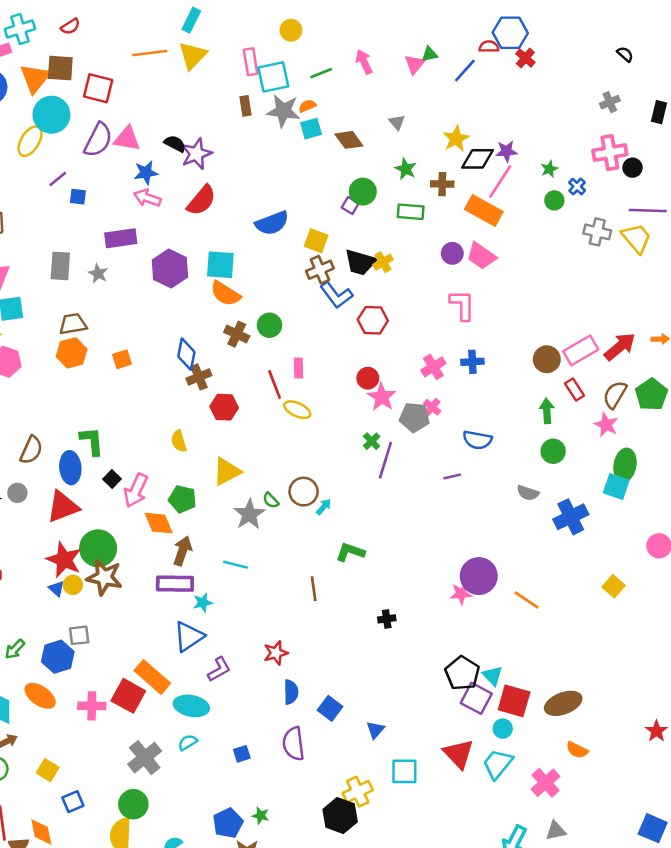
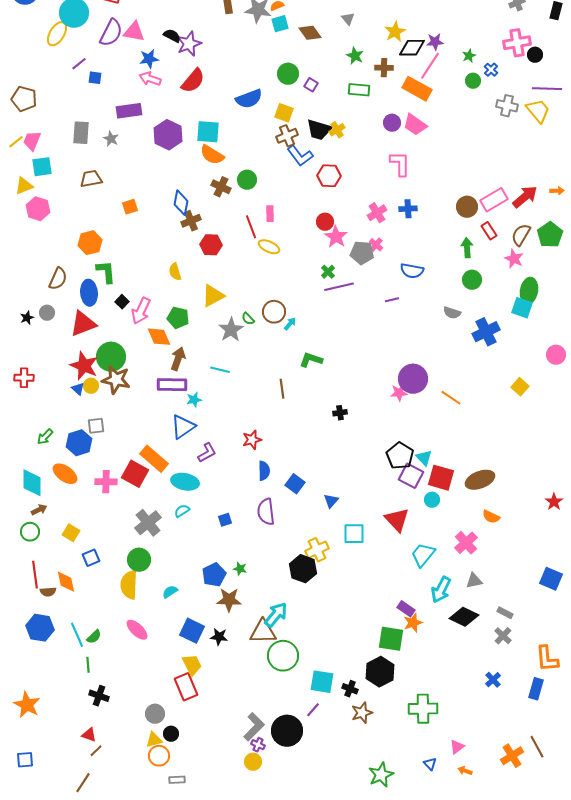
green circle: (363, 192) -> (288, 74), moved
orange hexagon: (72, 353) -> (90, 243), moved
purple line: (385, 460) -> (339, 287), turned 60
cyan trapezoid: (498, 764) -> (423, 555), moved

